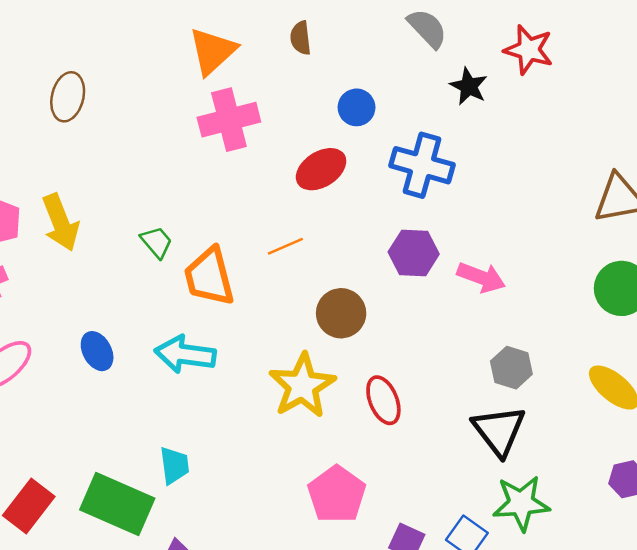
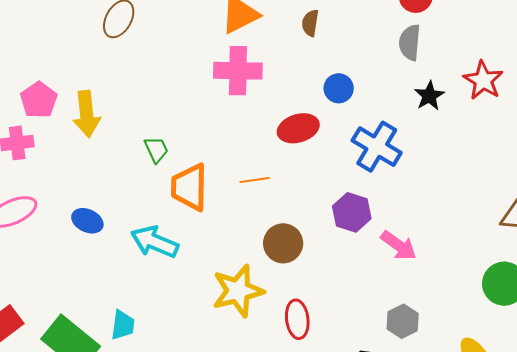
gray semicircle: (427, 28) -> (410, 42), turned -147
blue ellipse: (97, 351) -> (87, 221), turned -52

